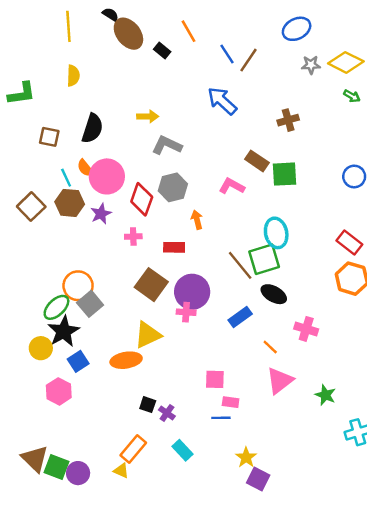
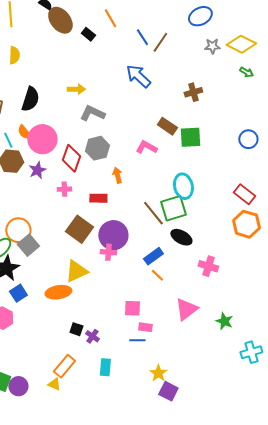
orange line: (270, 347) -> (157, 275), moved
cyan rectangle: (182, 450) -> (105, 367), turned 48

